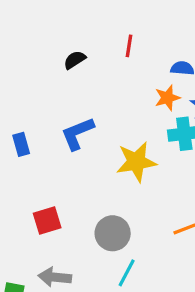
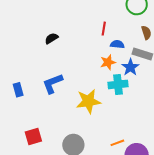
red line: (129, 46) -> (104, 29), moved

